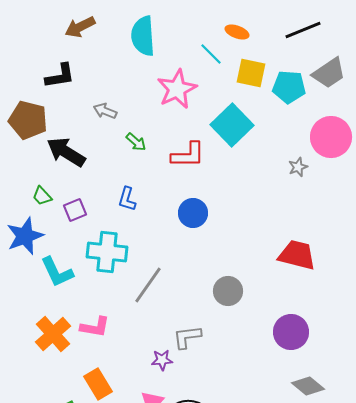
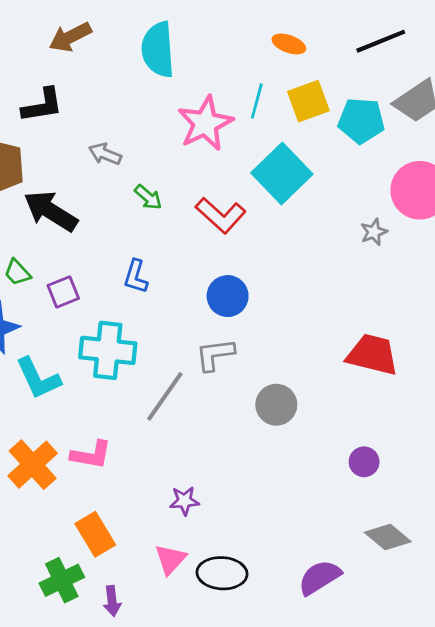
cyan line: (211, 54) -> (257, 101), moved, turned 60
yellow square: (251, 73) -> (308, 101), turned -32
red L-shape: (188, 155) -> (221, 215), turned 42
purple circle: (291, 332) -> (364, 462), size x0.6
gray L-shape: (187, 337) -> (215, 355), moved

